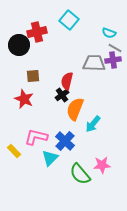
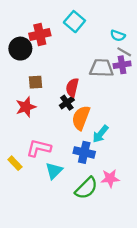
red star: (24, 99) -> (26, 107), turned 30
blue cross: (65, 141) -> (84, 152), moved, turned -30
green semicircle: (80, 174) -> (86, 188), turned -95

